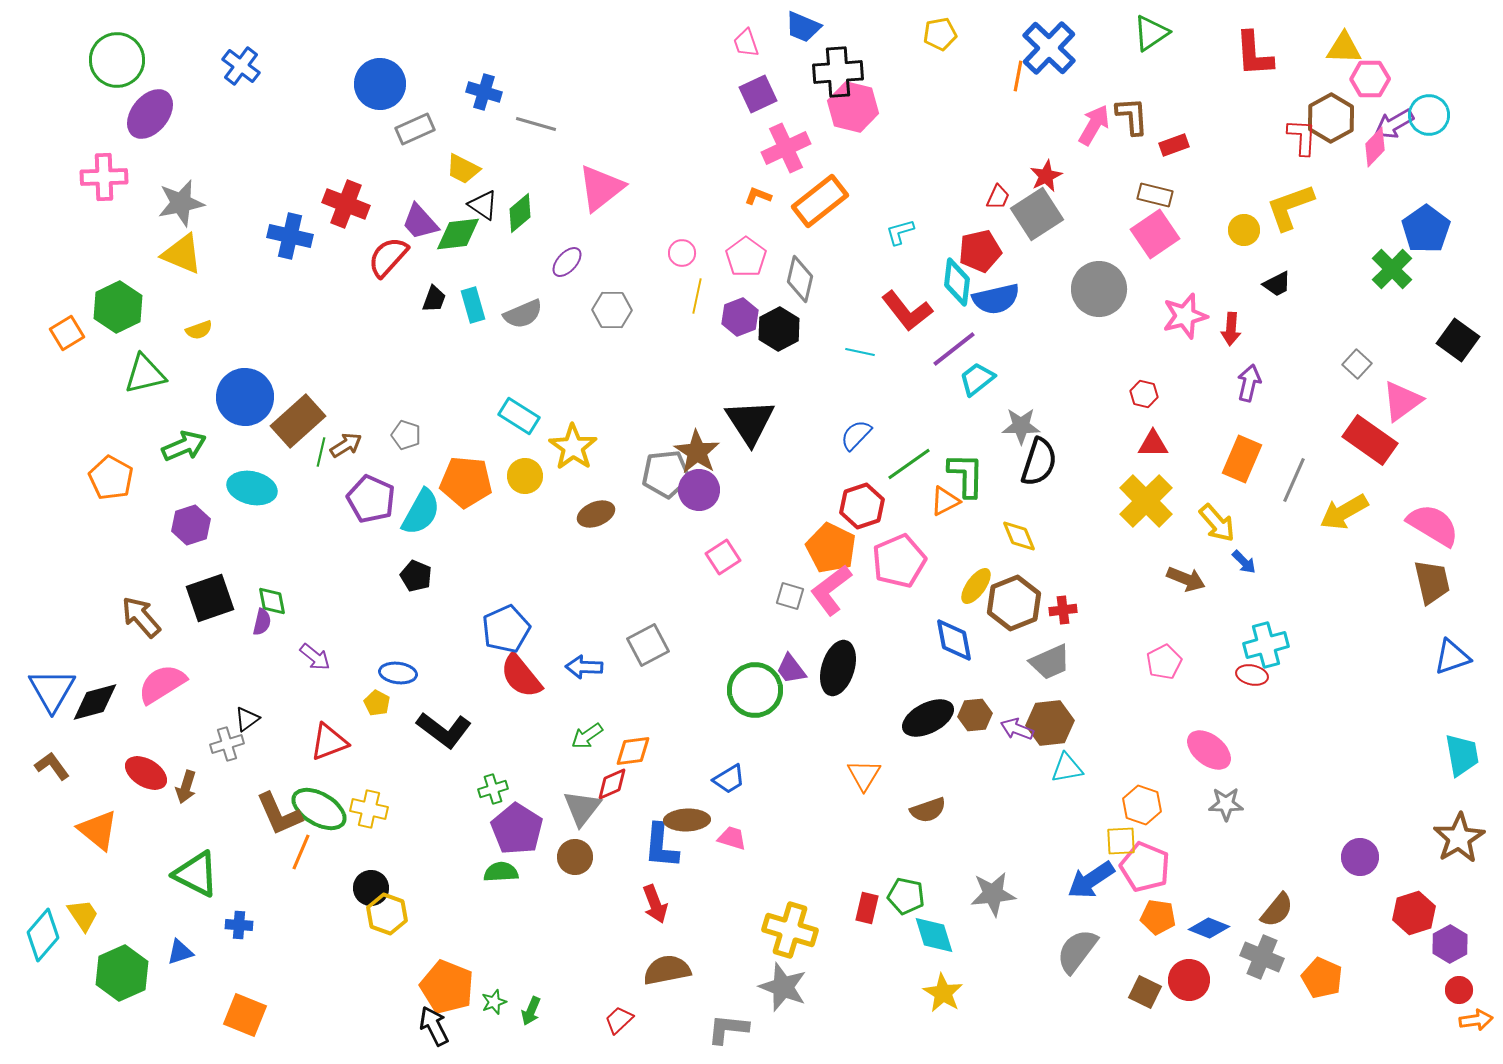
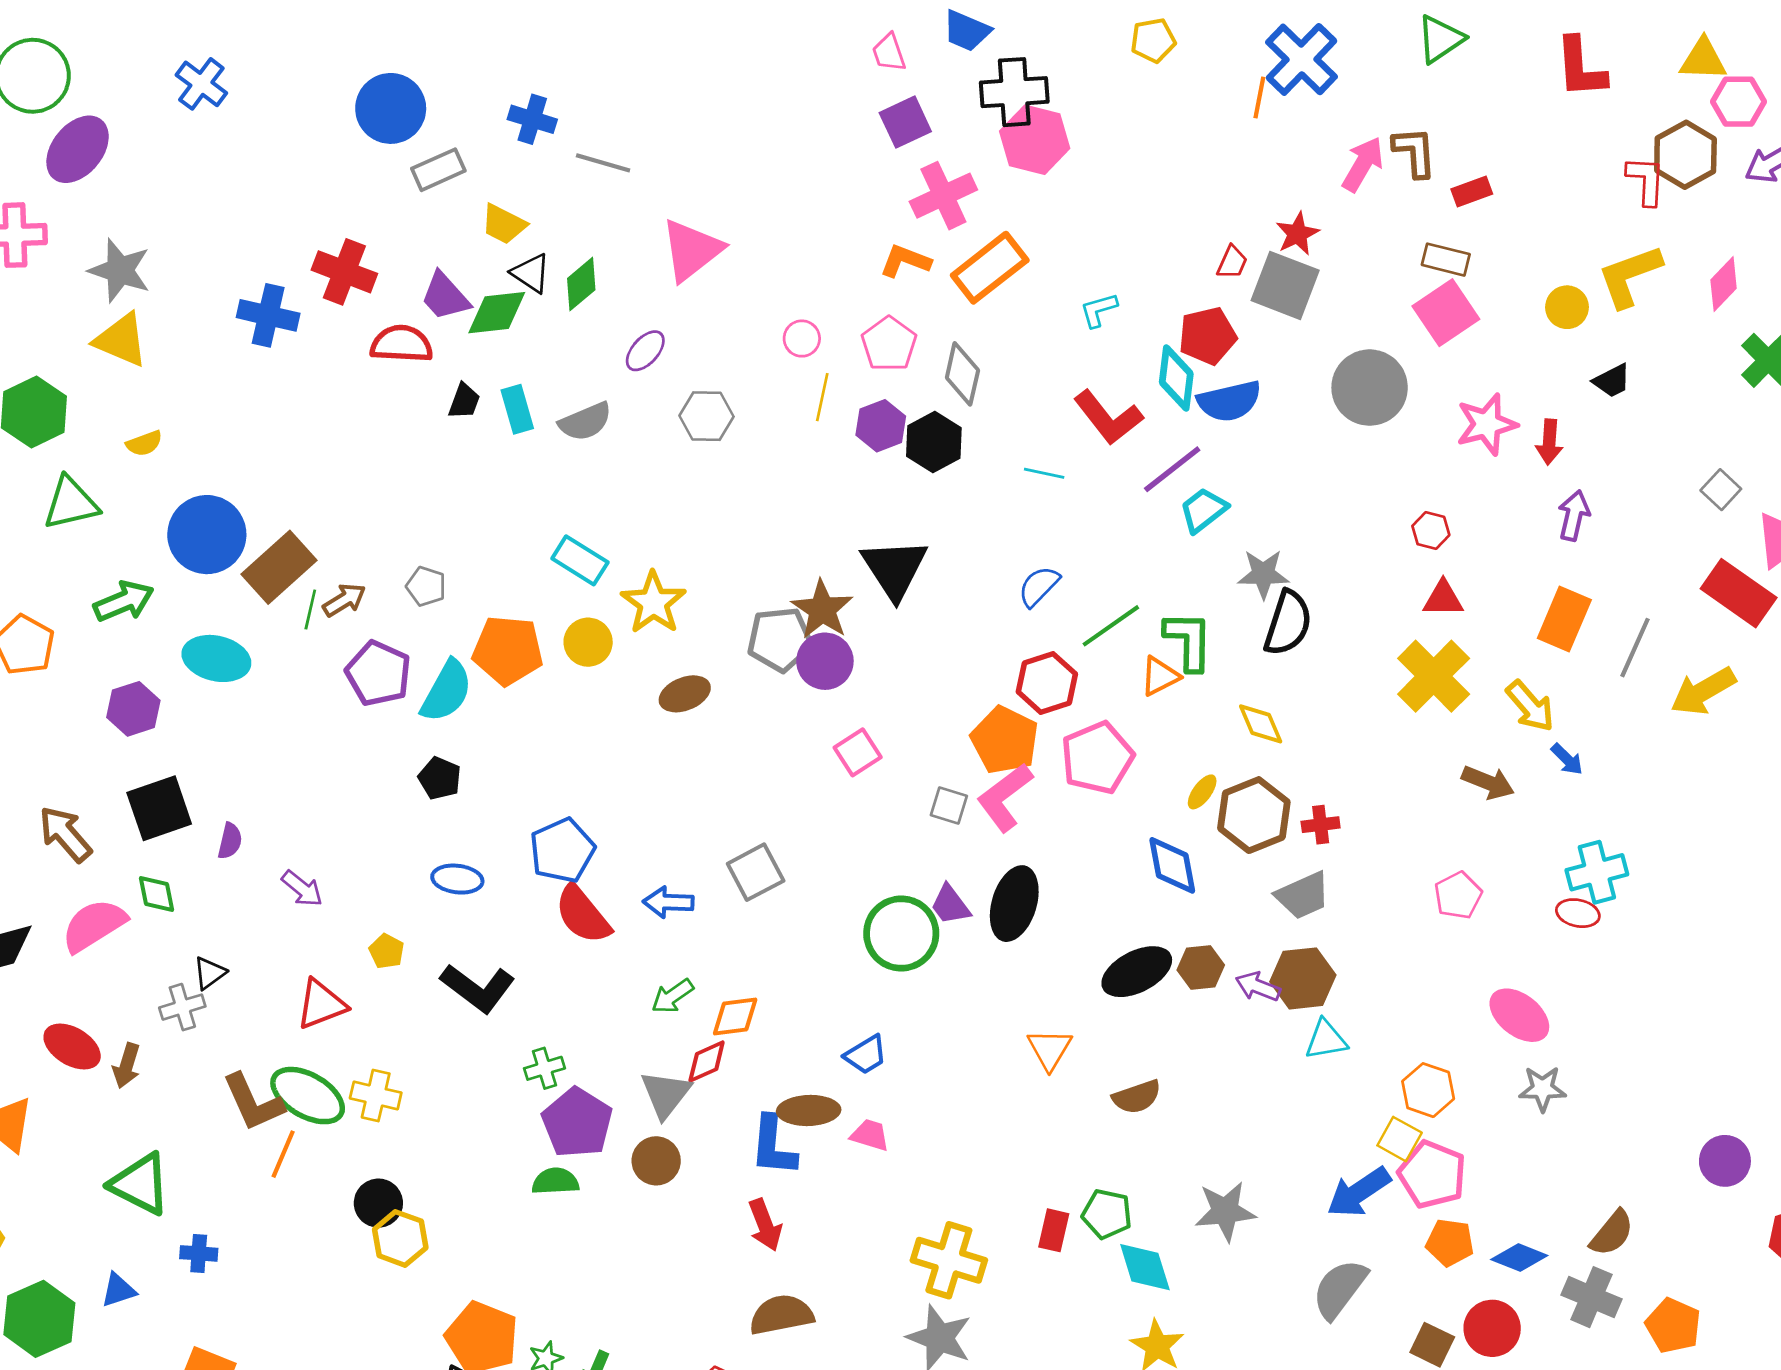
pink diamond: (1375, 147) -> (1724, 284), moved
orange L-shape: (758, 196) -> (905, 261), size x1.4
gray star: (181, 203) -> (120, 270), turned 30
gray square: (1037, 214) -> (1285, 285), turned -36
red semicircle: (388, 257) -> (402, 344), turned 51
yellow ellipse: (976, 586) -> (1202, 792), size x0.7
green diamond: (272, 601) -> (156, 894), moved
blue ellipse: (398, 673) -> (457, 879), moved
yellow square: (1121, 841) -> (1400, 1139), turned 32

